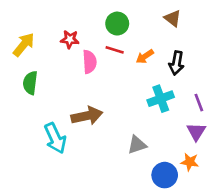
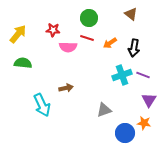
pink semicircle: (90, 62) -> (68, 47), turned 96
green semicircle: (30, 83) -> (23, 63), turned 90
purple line: (199, 103) -> (143, 75), moved, turned -48
brown arrow: (87, 116) -> (66, 88), size x0.6

